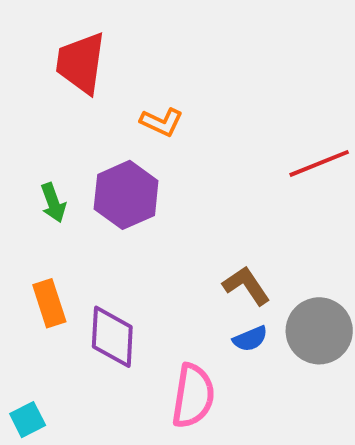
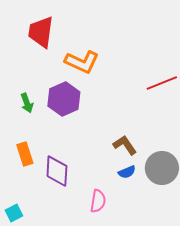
orange L-shape: (162, 122) -> (82, 62), size x1.6
pink semicircle: (193, 396) -> (98, 201), size x0.7

